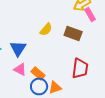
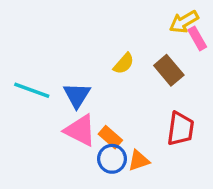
brown rectangle: (73, 33) -> (169, 70), turned 30
pink triangle: (20, 69) -> (80, 130), size x1.5

